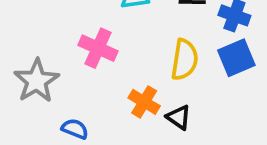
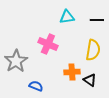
orange cross: (144, 102) -> (72, 72), turned -35

